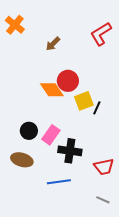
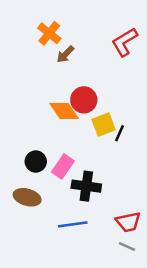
orange cross: (15, 25) -> (49, 33), moved
red trapezoid: (104, 167) -> (128, 222), moved

